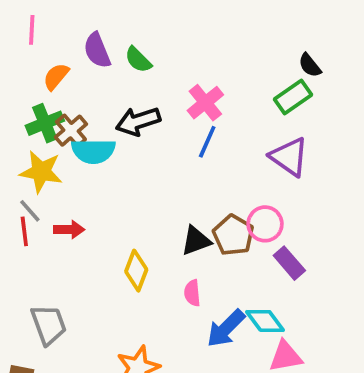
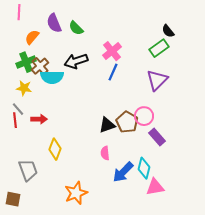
purple triangle: (289, 157) -> (157, 80), turned 40
yellow star: (41, 172) -> (24, 88), size x0.7
yellow diamond: (136, 271) -> (55, 149), moved
cyan diamond: (265, 321) -> (144, 168), turned 50

